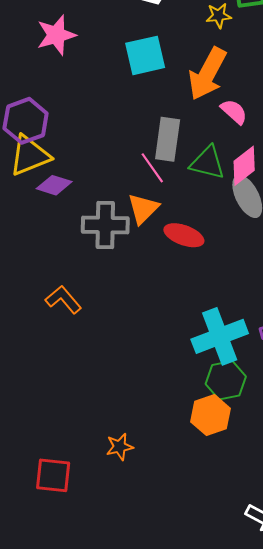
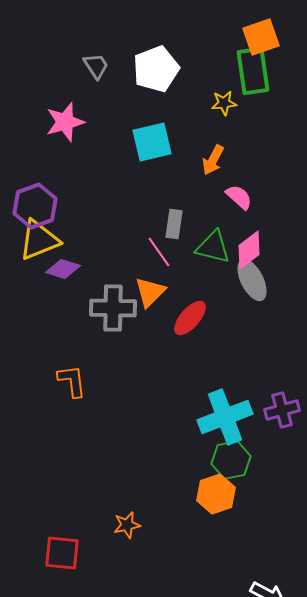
orange arrow: (207, 74) -> (213, 160), size x0.6
gray rectangle: (168, 139) -> (174, 224), size x0.7
red ellipse: (184, 235) -> (190, 318), turned -69
orange L-shape: (63, 300) -> (72, 381), turned 33

